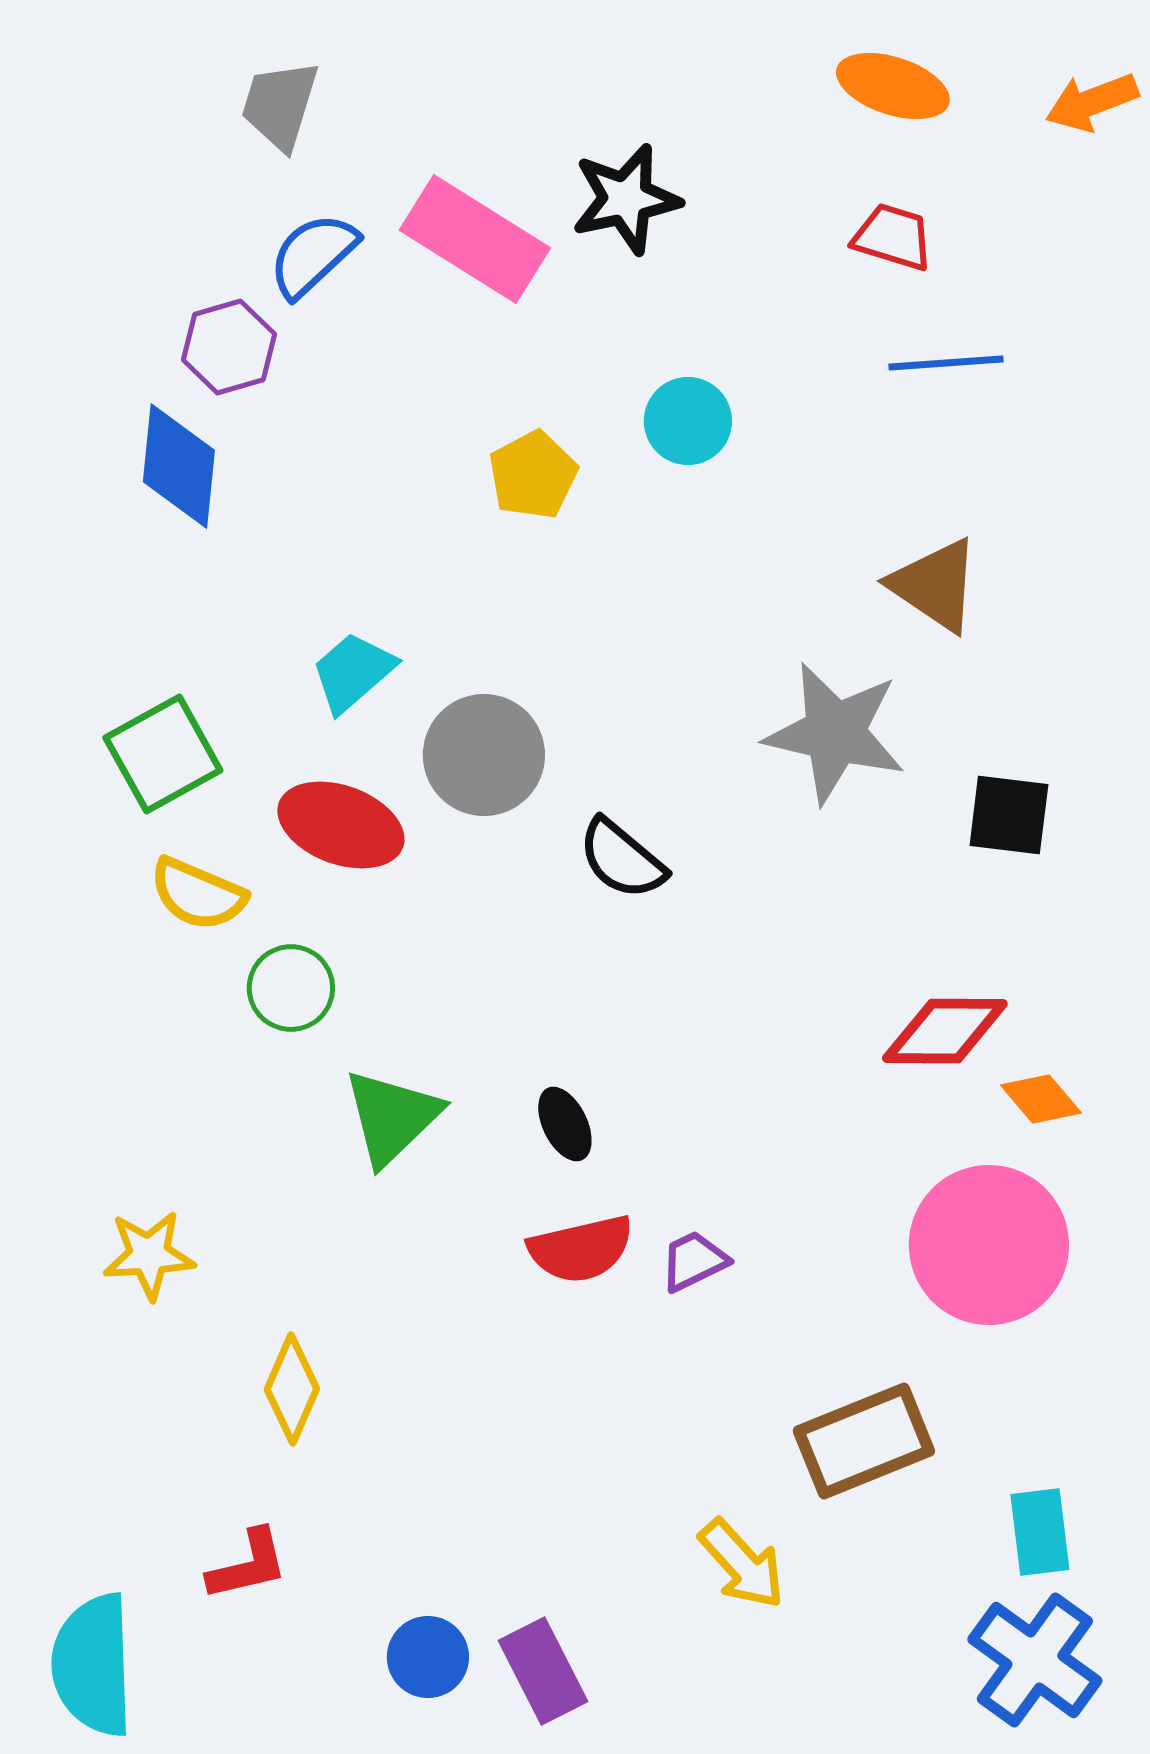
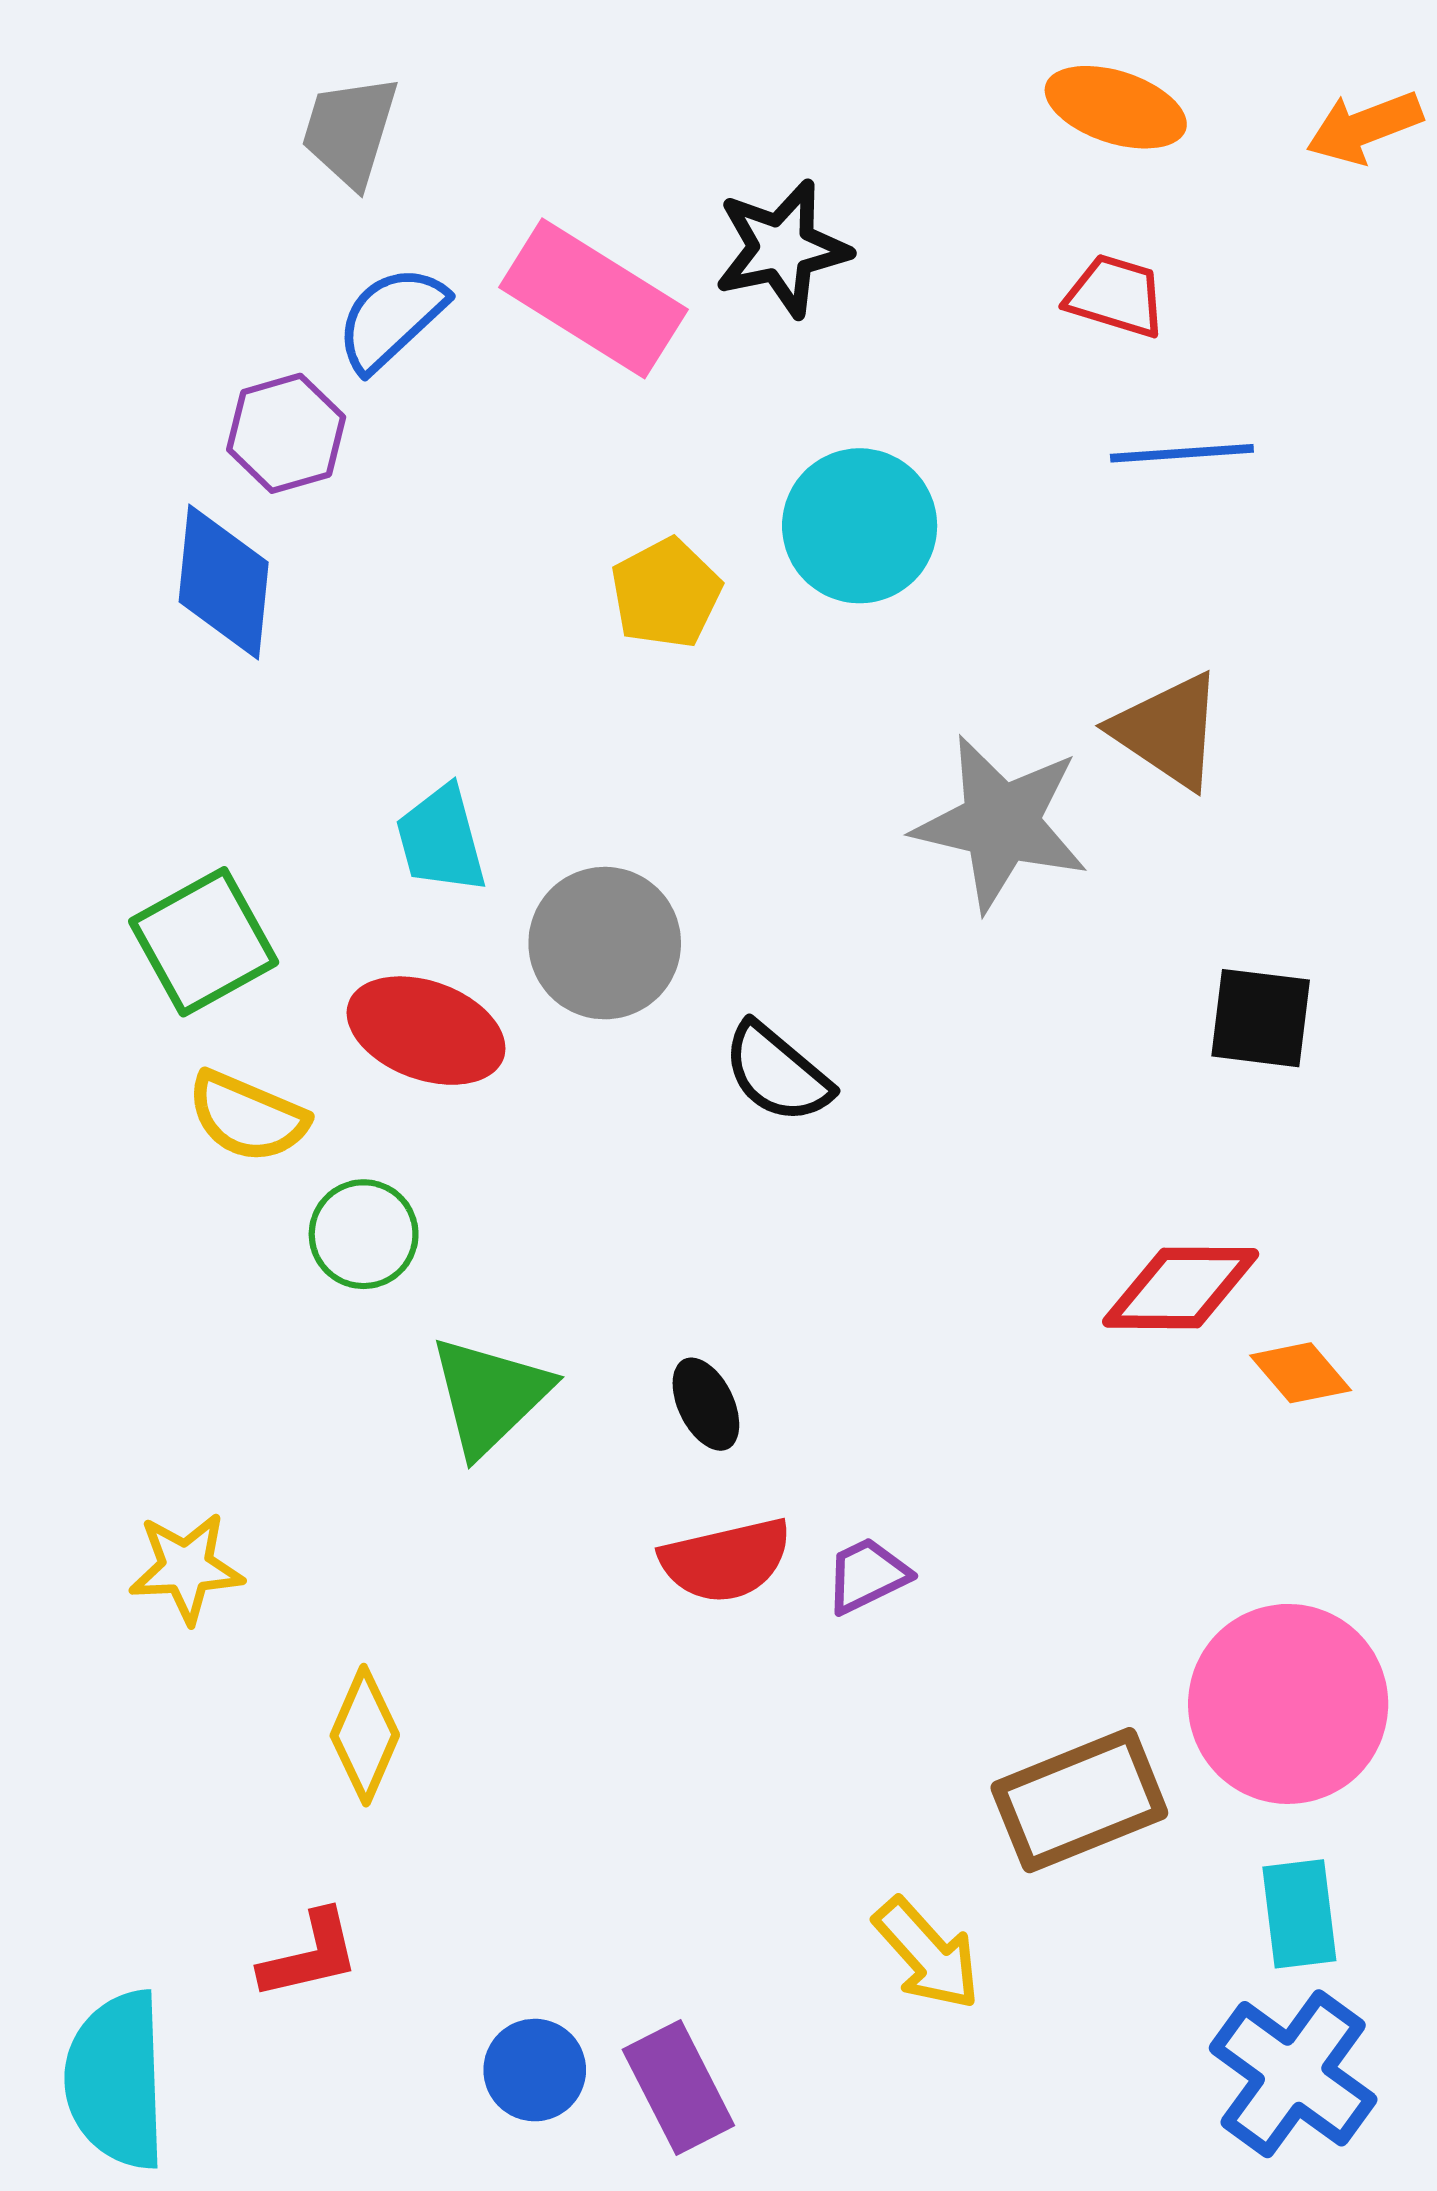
cyan circle: (688, 421) -> (860, 526), size x1.4
cyan trapezoid: (353, 672) -> (441, 839), turned -64
gray star: (835, 733) -> (1001, 823), moved
pink circle: (989, 1245) -> (1288, 1704), moved

